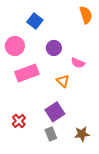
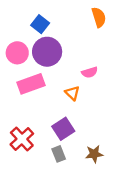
purple circle: (54, 48) -> (47, 52), moved, size x1.6
pink semicircle: (78, 63) -> (90, 72), turned -40
red cross: (19, 121) -> (22, 139), size x1.5

